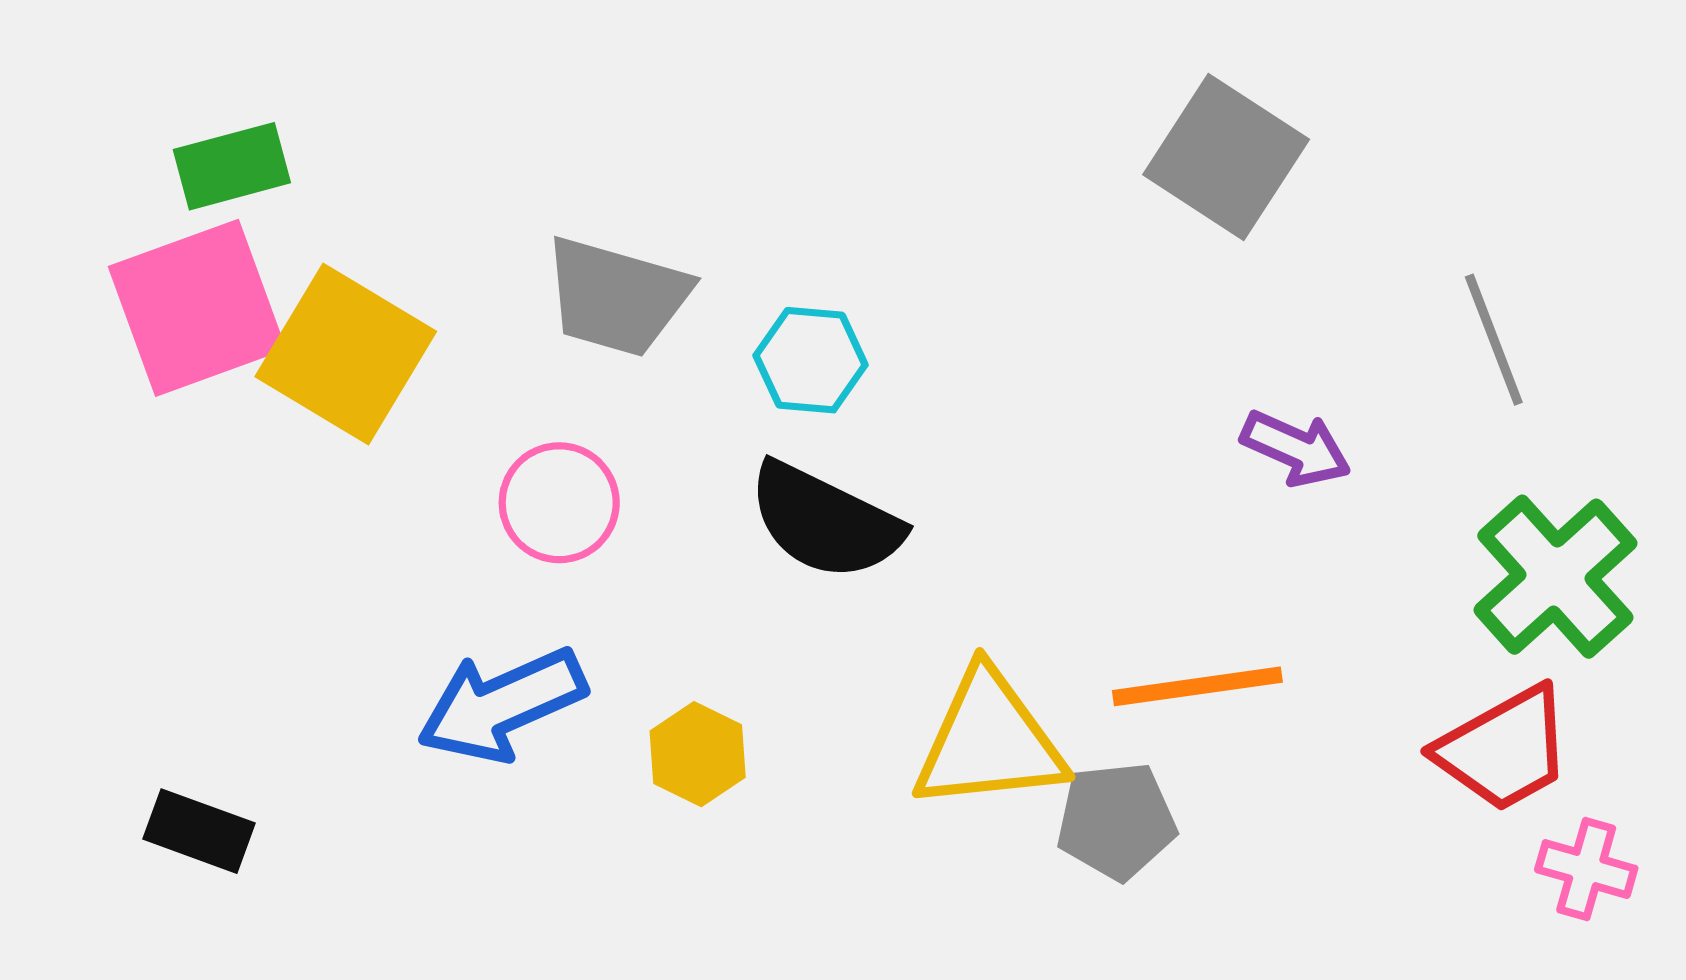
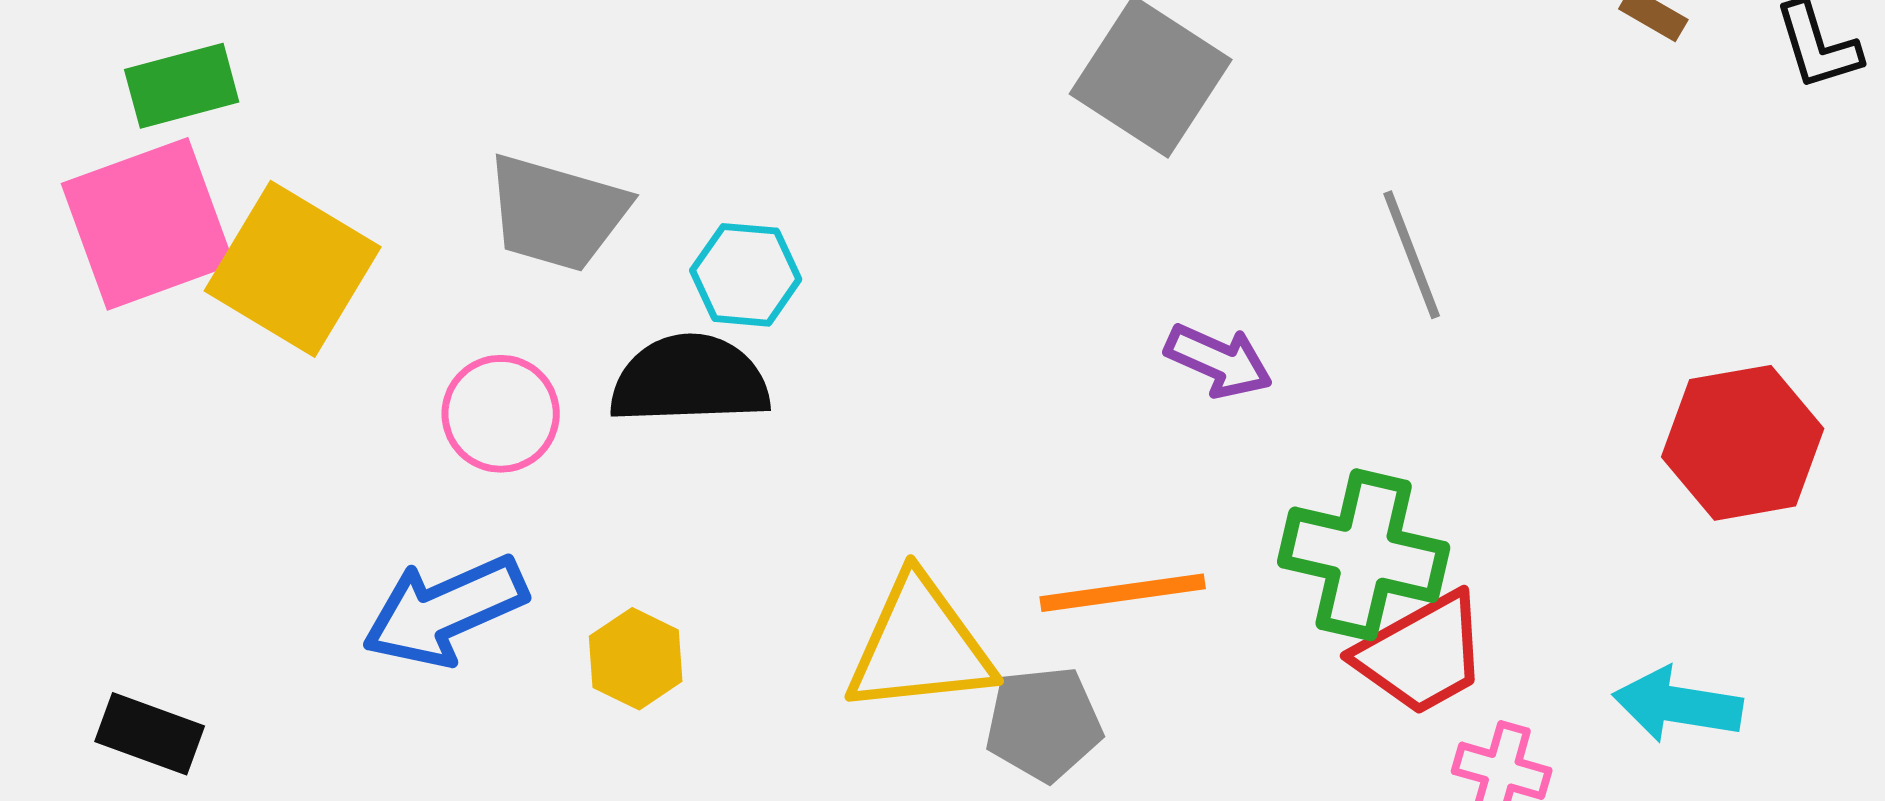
black semicircle: (825, 521) -> (690, 380), moved, turned 152
green cross: (1555, 577) -> (1364, 555), moved, turned -35

